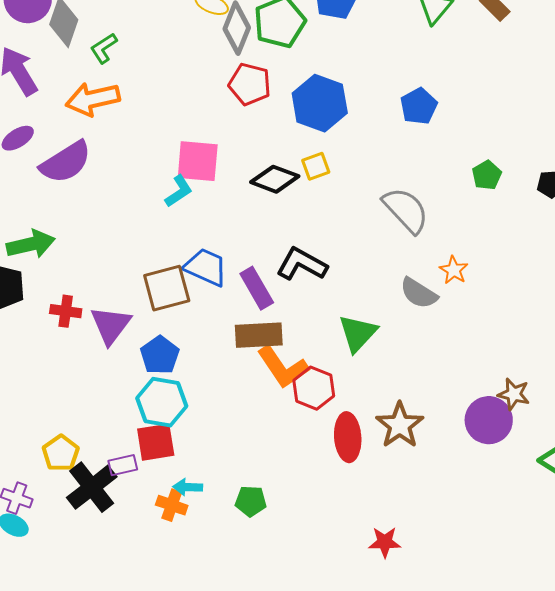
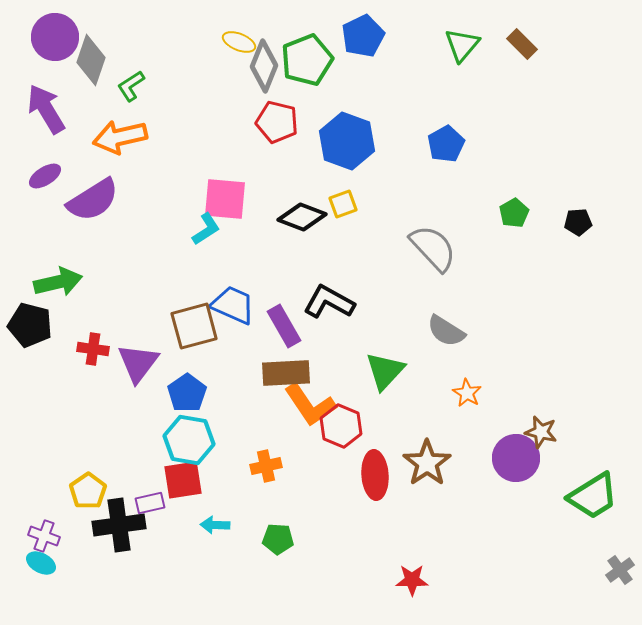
orange star: (454, 270) -> (467, 393), moved
black cross: (92, 487) -> (119, 525), turned 30
orange cross: (172, 505) -> (266, 466), moved, turned -32

